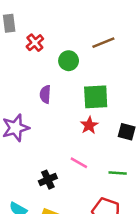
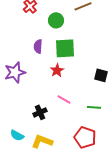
green square: (96, 97) -> (65, 48), moved
red star: (89, 125) -> (57, 70), moved

